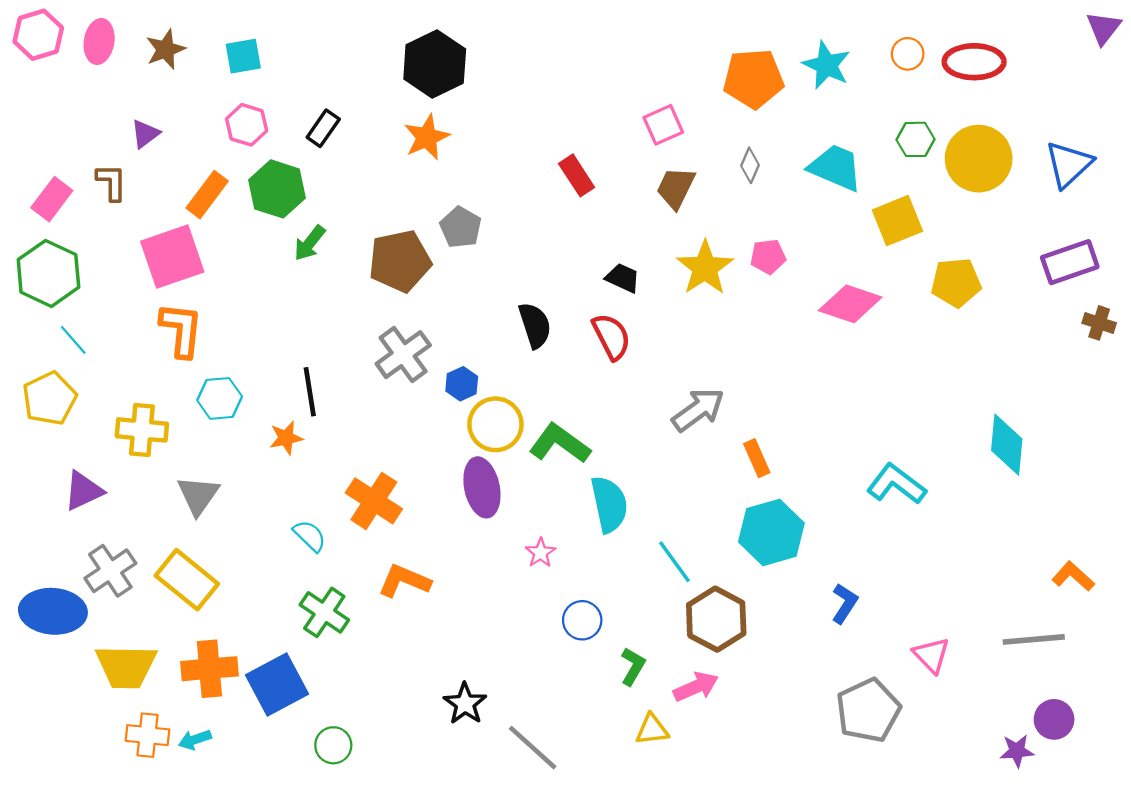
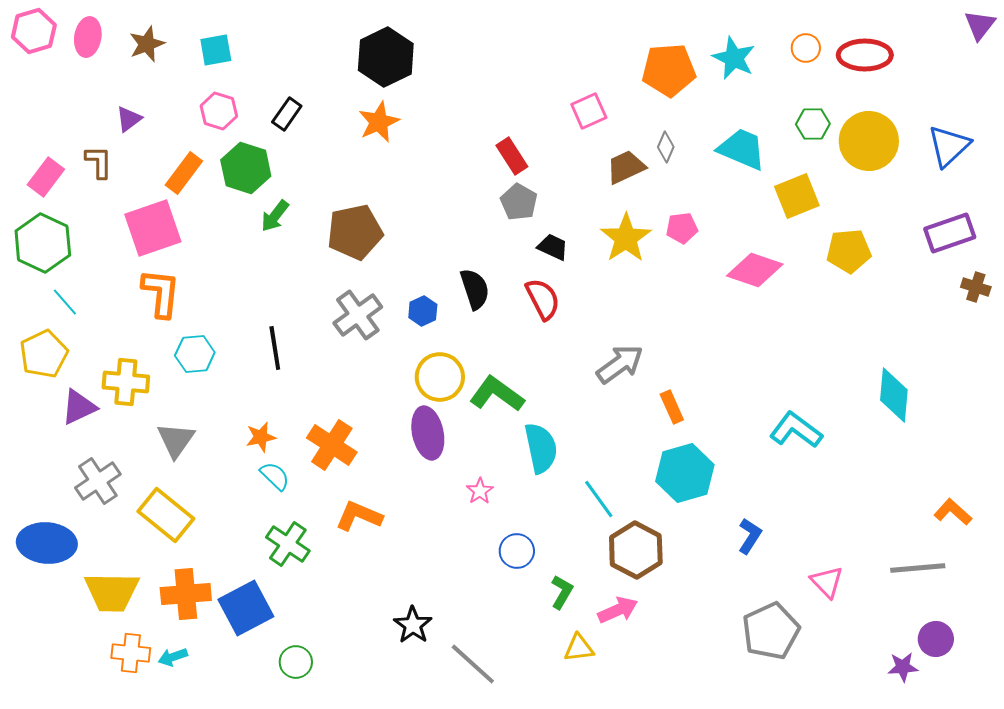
brown trapezoid: (676, 188) -> (626, 167), moved, turned 39
gray pentagon: (461, 227) -> (519, 202), moved
blue hexagon: (462, 384) -> (423, 311), moved
orange star: (286, 438) -> (261, 437), moved
purple triangle: (83, 491) -> (79, 407), moved
gray cross: (110, 571) -> (98, 481), moved

